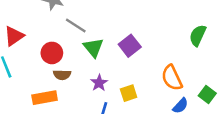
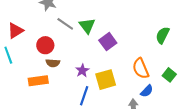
green triangle: (93, 48) -> (87, 26), moved
yellow square: (129, 93) -> (106, 80), size x1.5
green square: (207, 95) -> (169, 75), moved

